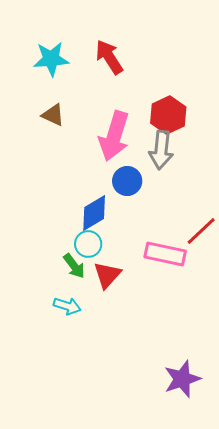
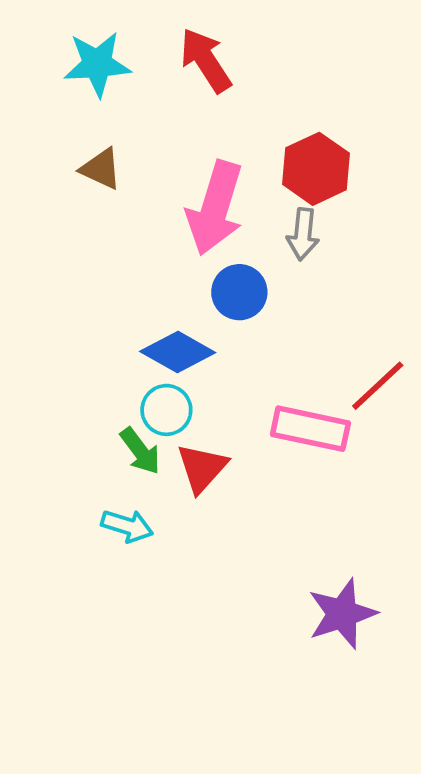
gray arrow: (161, 150) -> (303, 234), size x0.7
blue diamond: (94, 213) -> (178, 352), turned 60
purple star: (182, 379) -> (342, 614), moved

